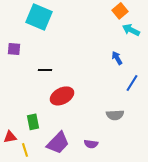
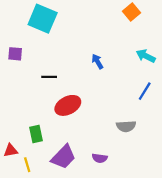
cyan arrow: (131, 30) -> (146, 56), moved
blue arrow: (117, 58) -> (97, 61), moved

